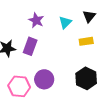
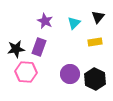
purple circle: (44, 79) -> (70, 74), moved
pink hexagon: (19, 86) -> (26, 72), moved

